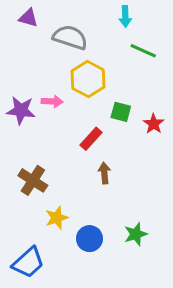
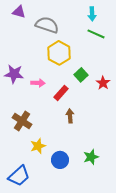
cyan arrow: (125, 16) -> (92, 14), moved
pink arrow: (52, 101) -> (38, 83), moved
green square: (121, 112) -> (81, 75), turned 32

